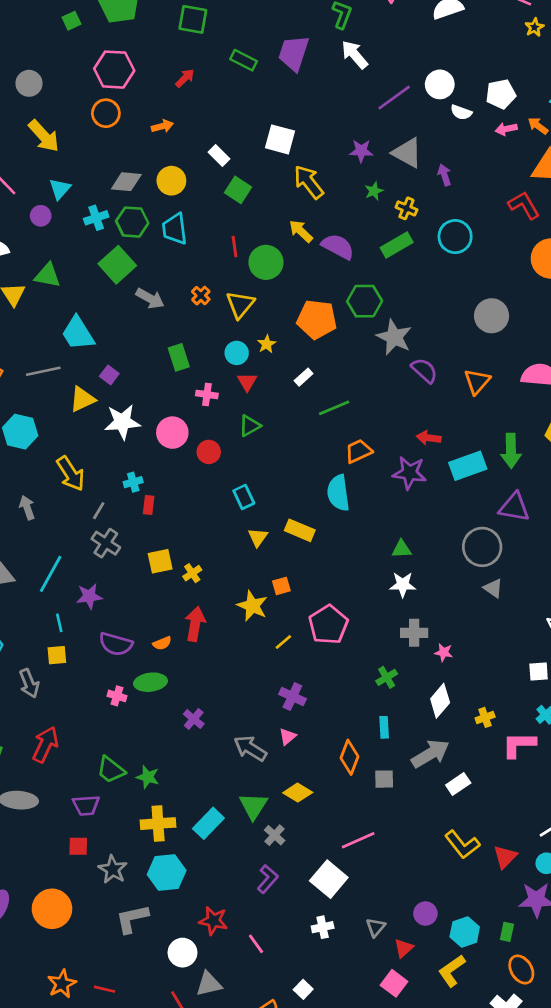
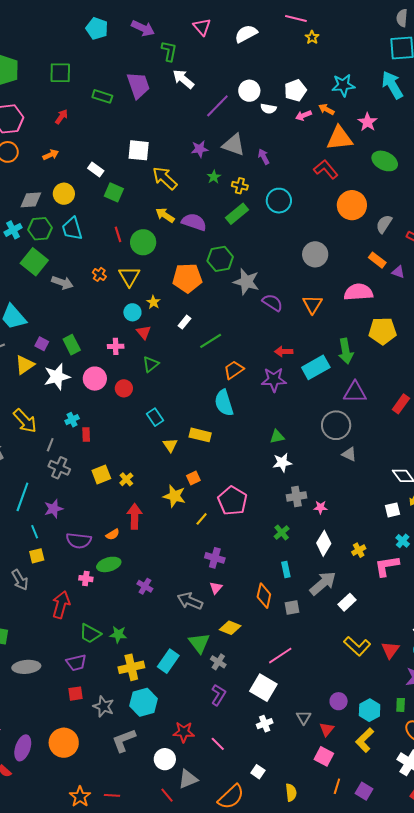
purple trapezoid: (294, 53) -> (138, 85), turned 152
green rectangle: (179, 357) -> (72, 345), moved
red arrow: (45, 744) -> (61, 605), moved

